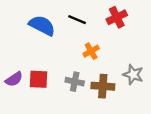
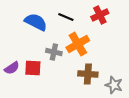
orange cross: (91, 51) -> (78, 44), size x1.6
gray star: (133, 75) -> (114, 85), moved
gray cross: (75, 82) -> (54, 52), moved

